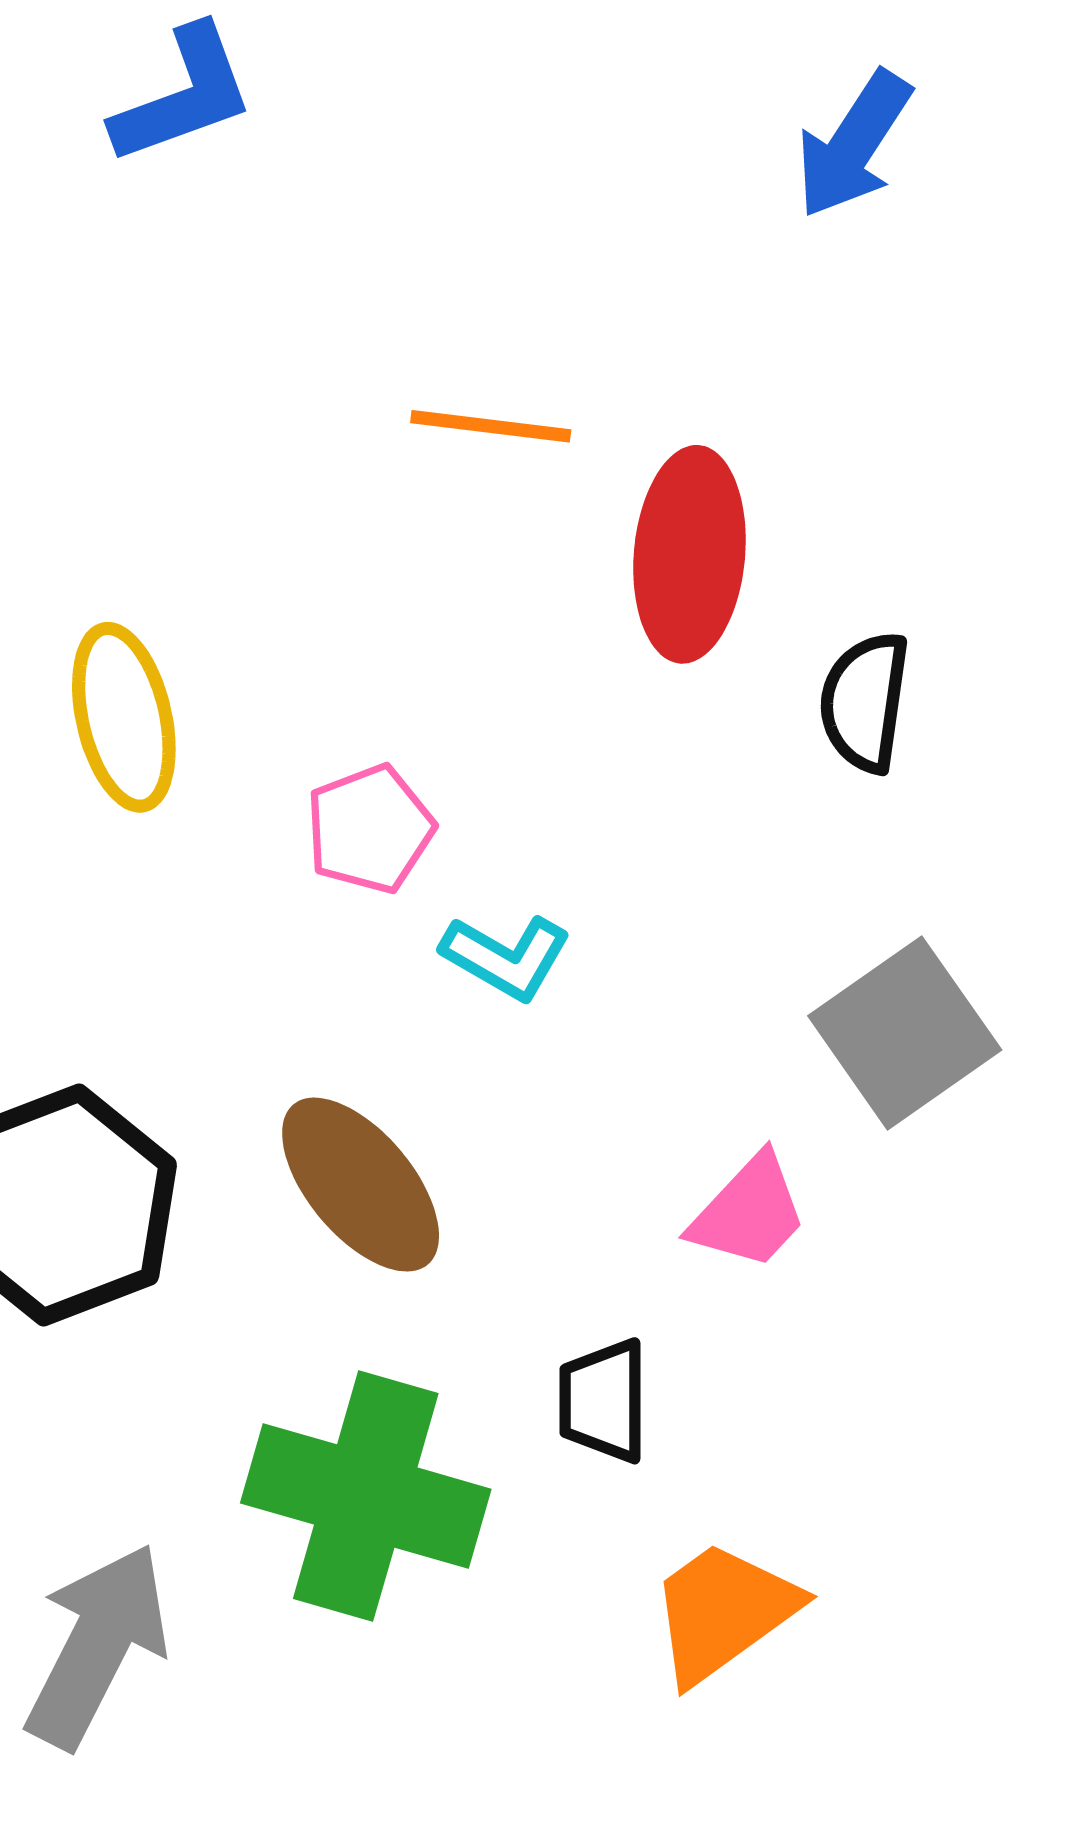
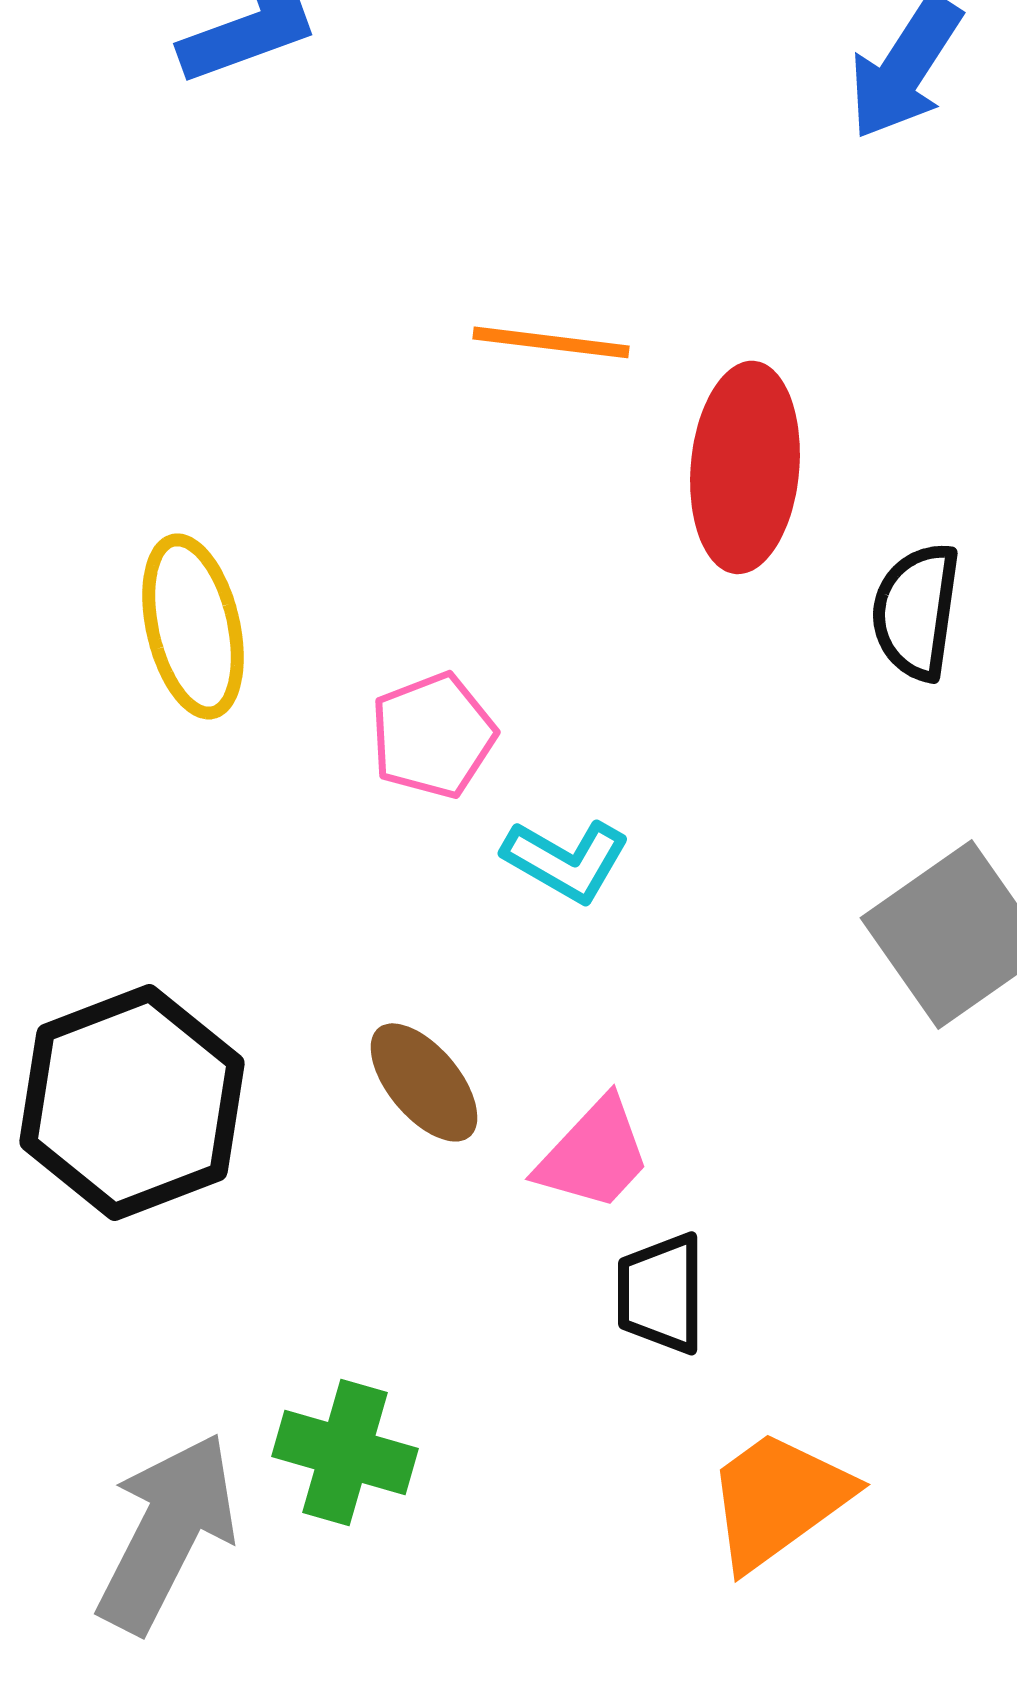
brown ellipse: (361, 1185) -> (424, 1082), size x0.7
pink trapezoid: (749, 1212) -> (594, 1154), moved
green cross: (366, 1496) -> (345, 1452), moved, size x0.6

